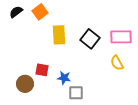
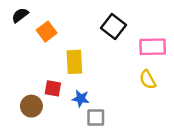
orange square: (40, 12) -> (47, 32), moved
yellow rectangle: (59, 35) -> (74, 62), moved
black square: (90, 39) -> (114, 27), moved

